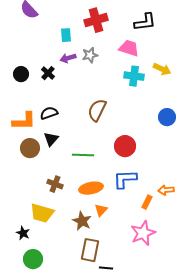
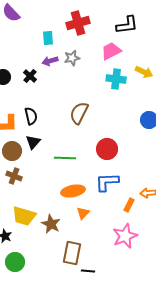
pink trapezoid: (129, 48) -> (111, 51), turned -45
black semicircle: (49, 113) -> (31, 116), turned 96
brown cross: (55, 184) -> (14, 176), moved
brown star: (82, 221) -> (51, 224), moved

